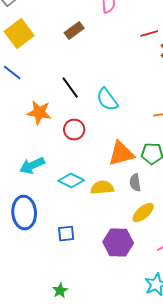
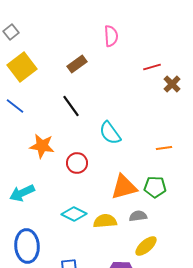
black line: (70, 88) -> (71, 106), moved
cyan arrow: (32, 166) -> (22, 193), moved
gray semicircle: (135, 183) -> (138, 216), turned 90

